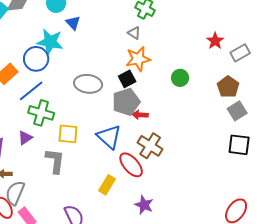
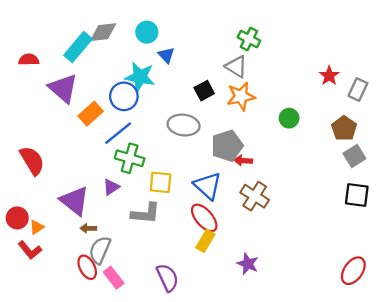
gray triangle: (134, 33) -> (236, 67), size x1.5
gray rectangle: (240, 53) -> (358, 89), turned -36
black square: (127, 79) -> (204, 91), moved
gray L-shape: (55, 161) -> (146, 213), turned 88
red ellipse: (131, 165) -> (204, 218), moved

